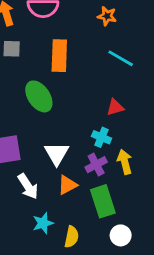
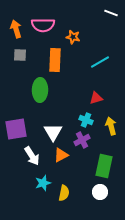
orange star: (107, 16) -> (73, 37), moved
cyan line: (121, 58) -> (100, 62), turned -60
green ellipse: (39, 96) -> (40, 90), turned 35
yellow arrow: (125, 162) -> (111, 126), moved
green rectangle: (103, 201) -> (104, 166), moved, turned 30

